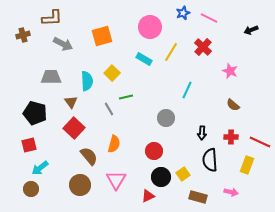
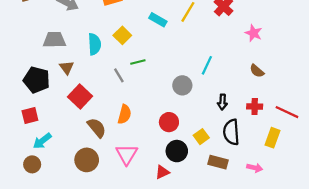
cyan line: (187, 90) -> (207, 65), moved
brown triangle: (71, 102) -> (67, 68), moved
yellow square: (183, 174) -> (201, 137), moved
brown rectangle: (198, 197) -> (218, 162), moved

